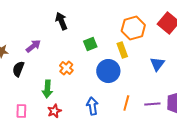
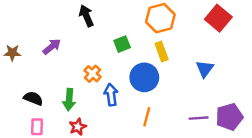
orange hexagon: (133, 28) -> (160, 18), moved
black semicircle: (18, 69) -> (33, 98), moved, turned 91
orange line: (126, 103) -> (147, 117), moved
blue arrow: (92, 106) -> (111, 95), moved

